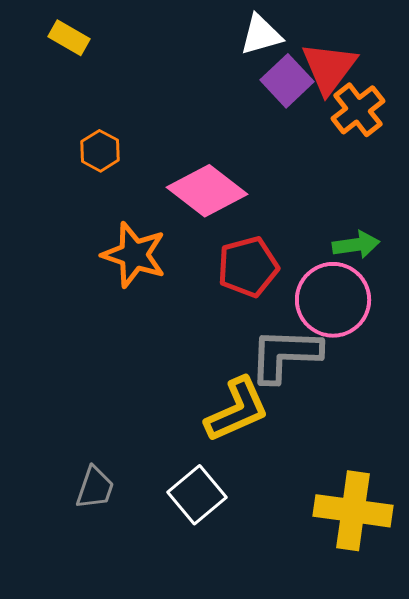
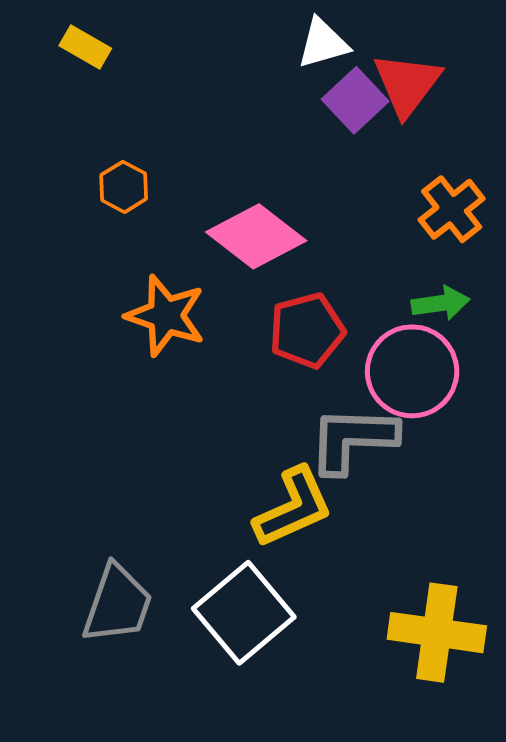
orange cross: (358, 110) -> (452, 209), moved
gray trapezoid: (95, 488) -> (117, 604), size x1.5
white square: (197, 495) -> (244, 613), size x1.4

